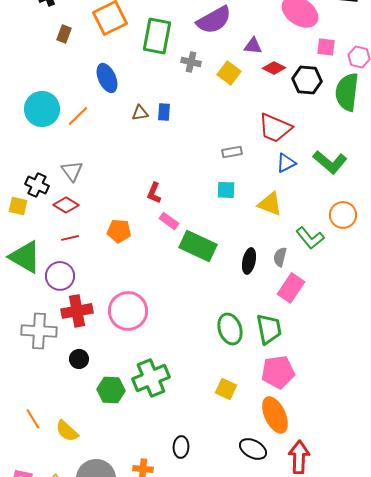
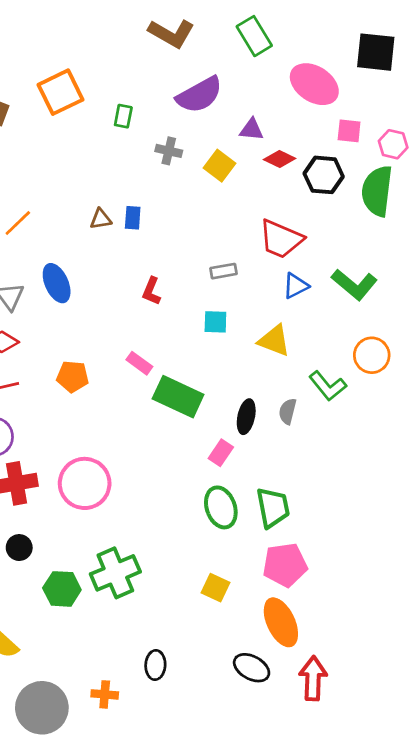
green rectangle: (157, 36) -> (123, 116), size x0.5
blue ellipse: (107, 78) -> (57, 283), moved
red L-shape: (154, 193) -> (151, 291), moved
pink rectangle: (291, 288) -> (221, 453), moved, size x0.7

